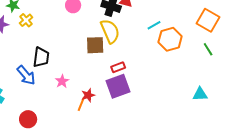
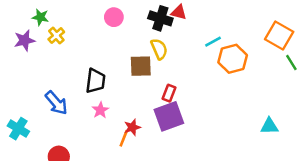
yellow semicircle: (110, 31) -> (159, 49), size x0.7
green line: (208, 49) -> (291, 62), moved
black trapezoid: (41, 57) -> (95, 81), moved
red rectangle: (118, 67) -> (169, 93), turned -48

